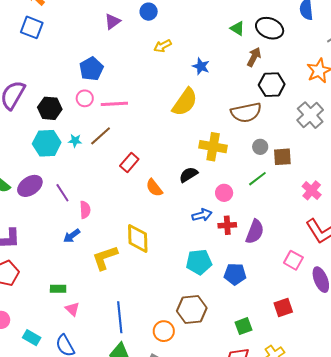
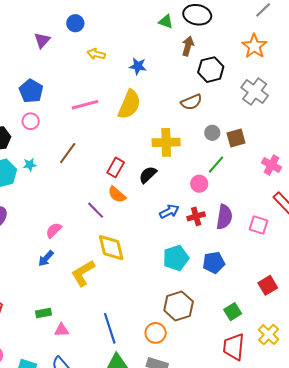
yellow arrow: (163, 46) -> (96, 54), turned 54
pink line: (114, 104) -> (85, 105), moved
brown semicircle: (246, 112) -> (191, 102), size x0.7
brown line: (101, 136) -> (68, 153), moved
red rectangle: (129, 162) -> (116, 167), moved
purple line: (62, 193) -> (96, 210), moved
pink circle: (224, 193) -> (199, 184), moved
pink semicircle: (85, 210) -> (54, 230), turned -120
pink square: (293, 260) -> (259, 225), moved
pink triangle: (72, 309) -> (62, 330), turned -35

